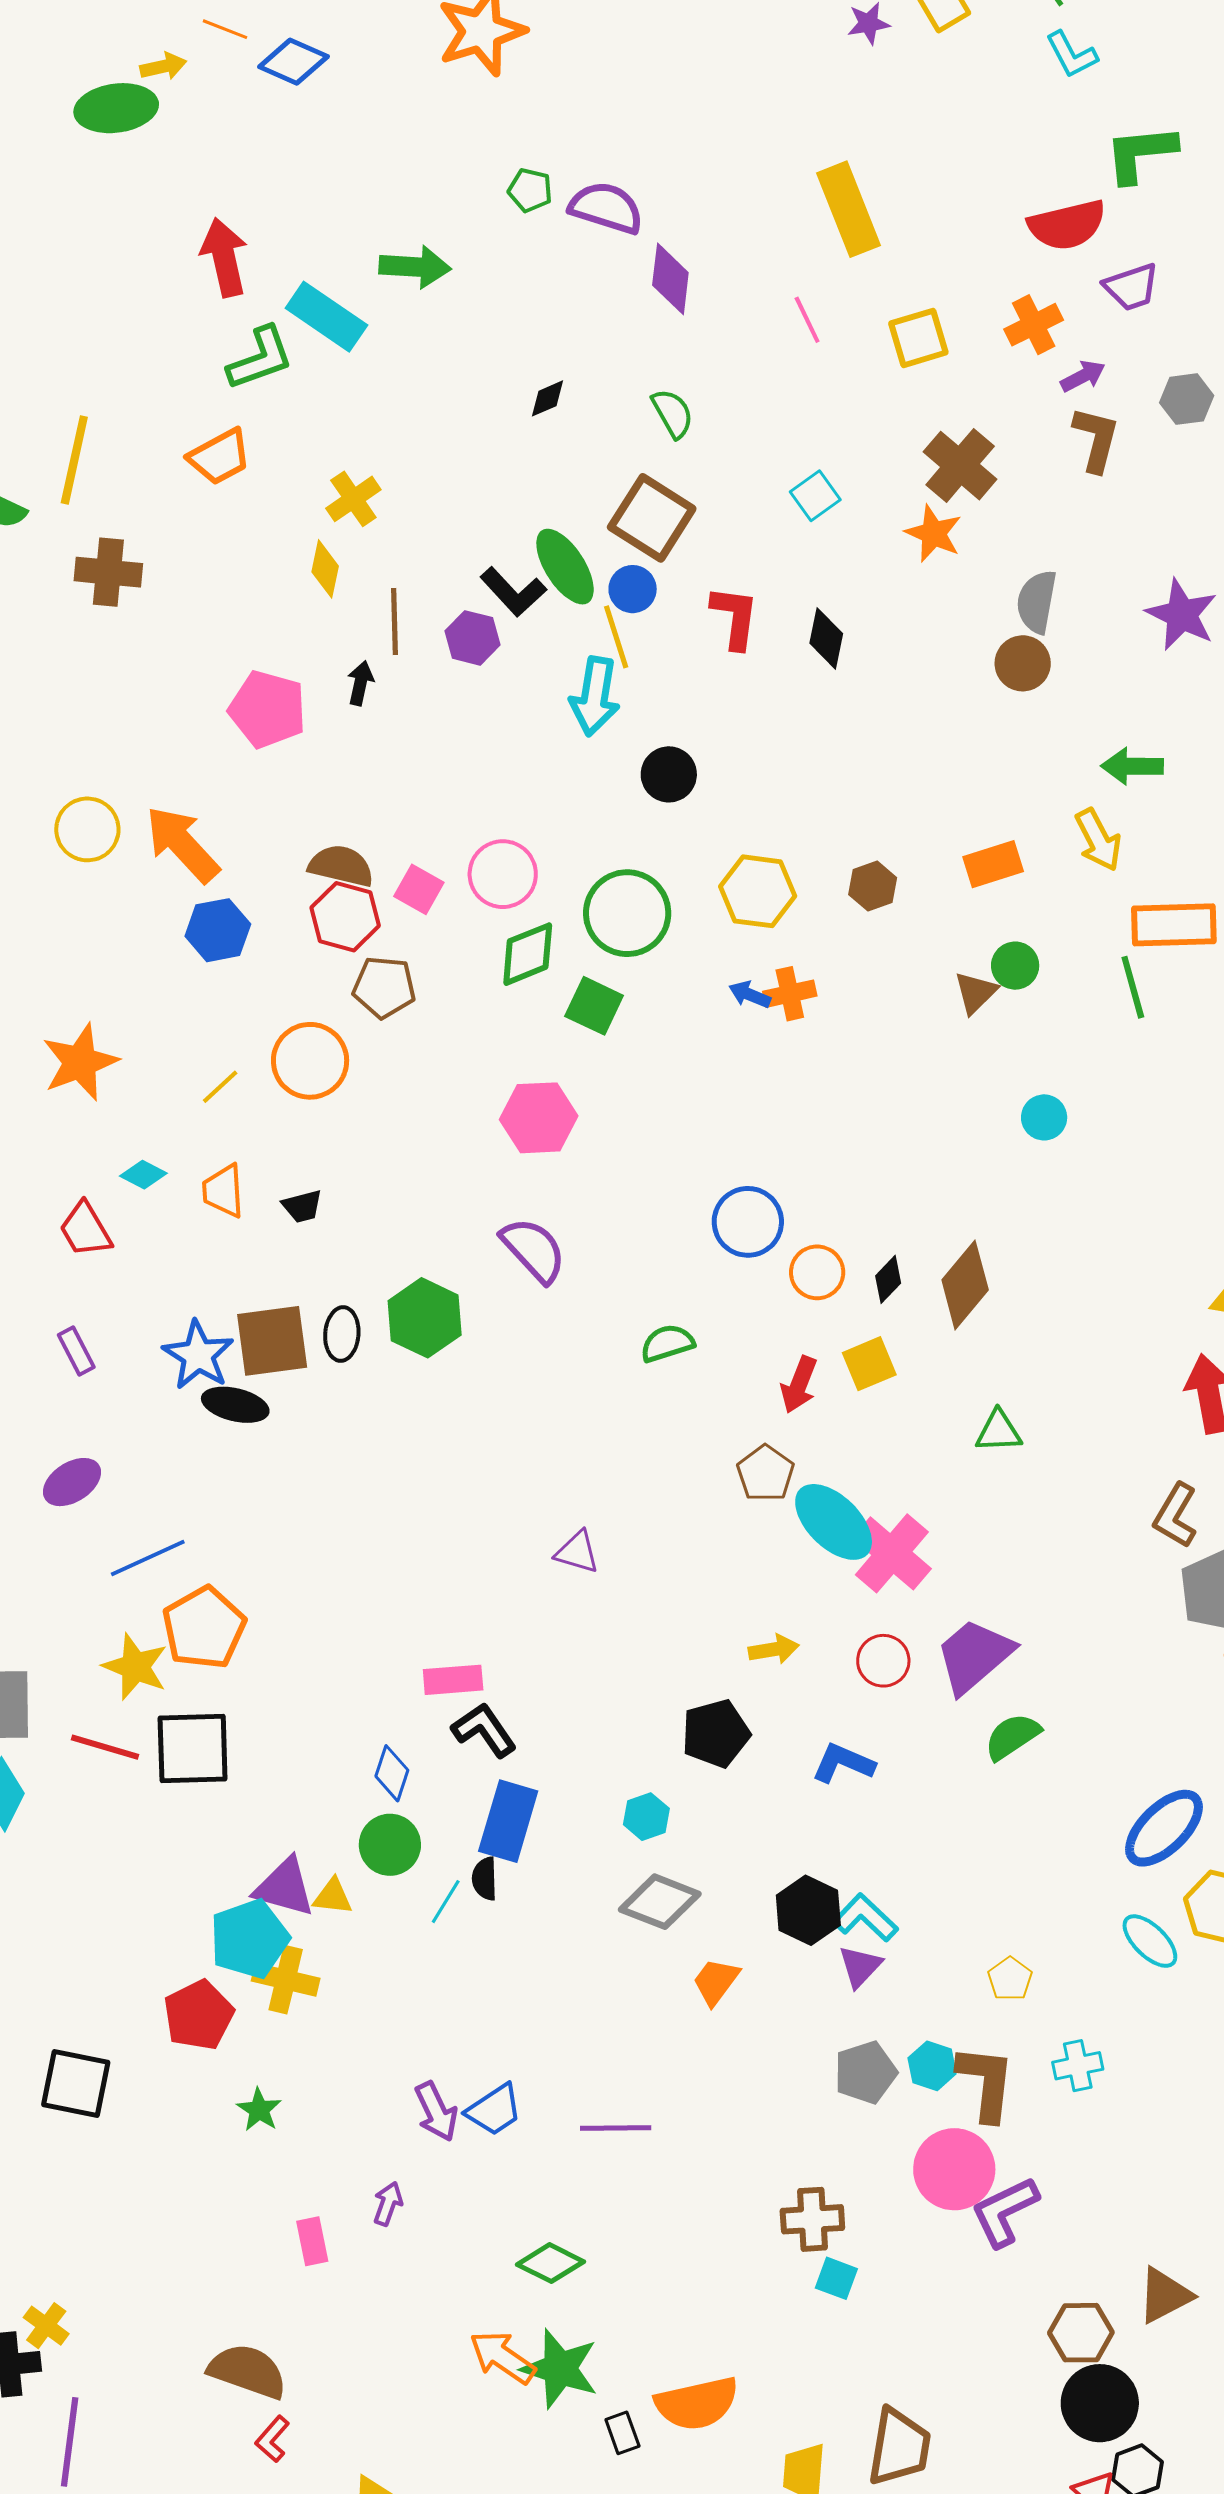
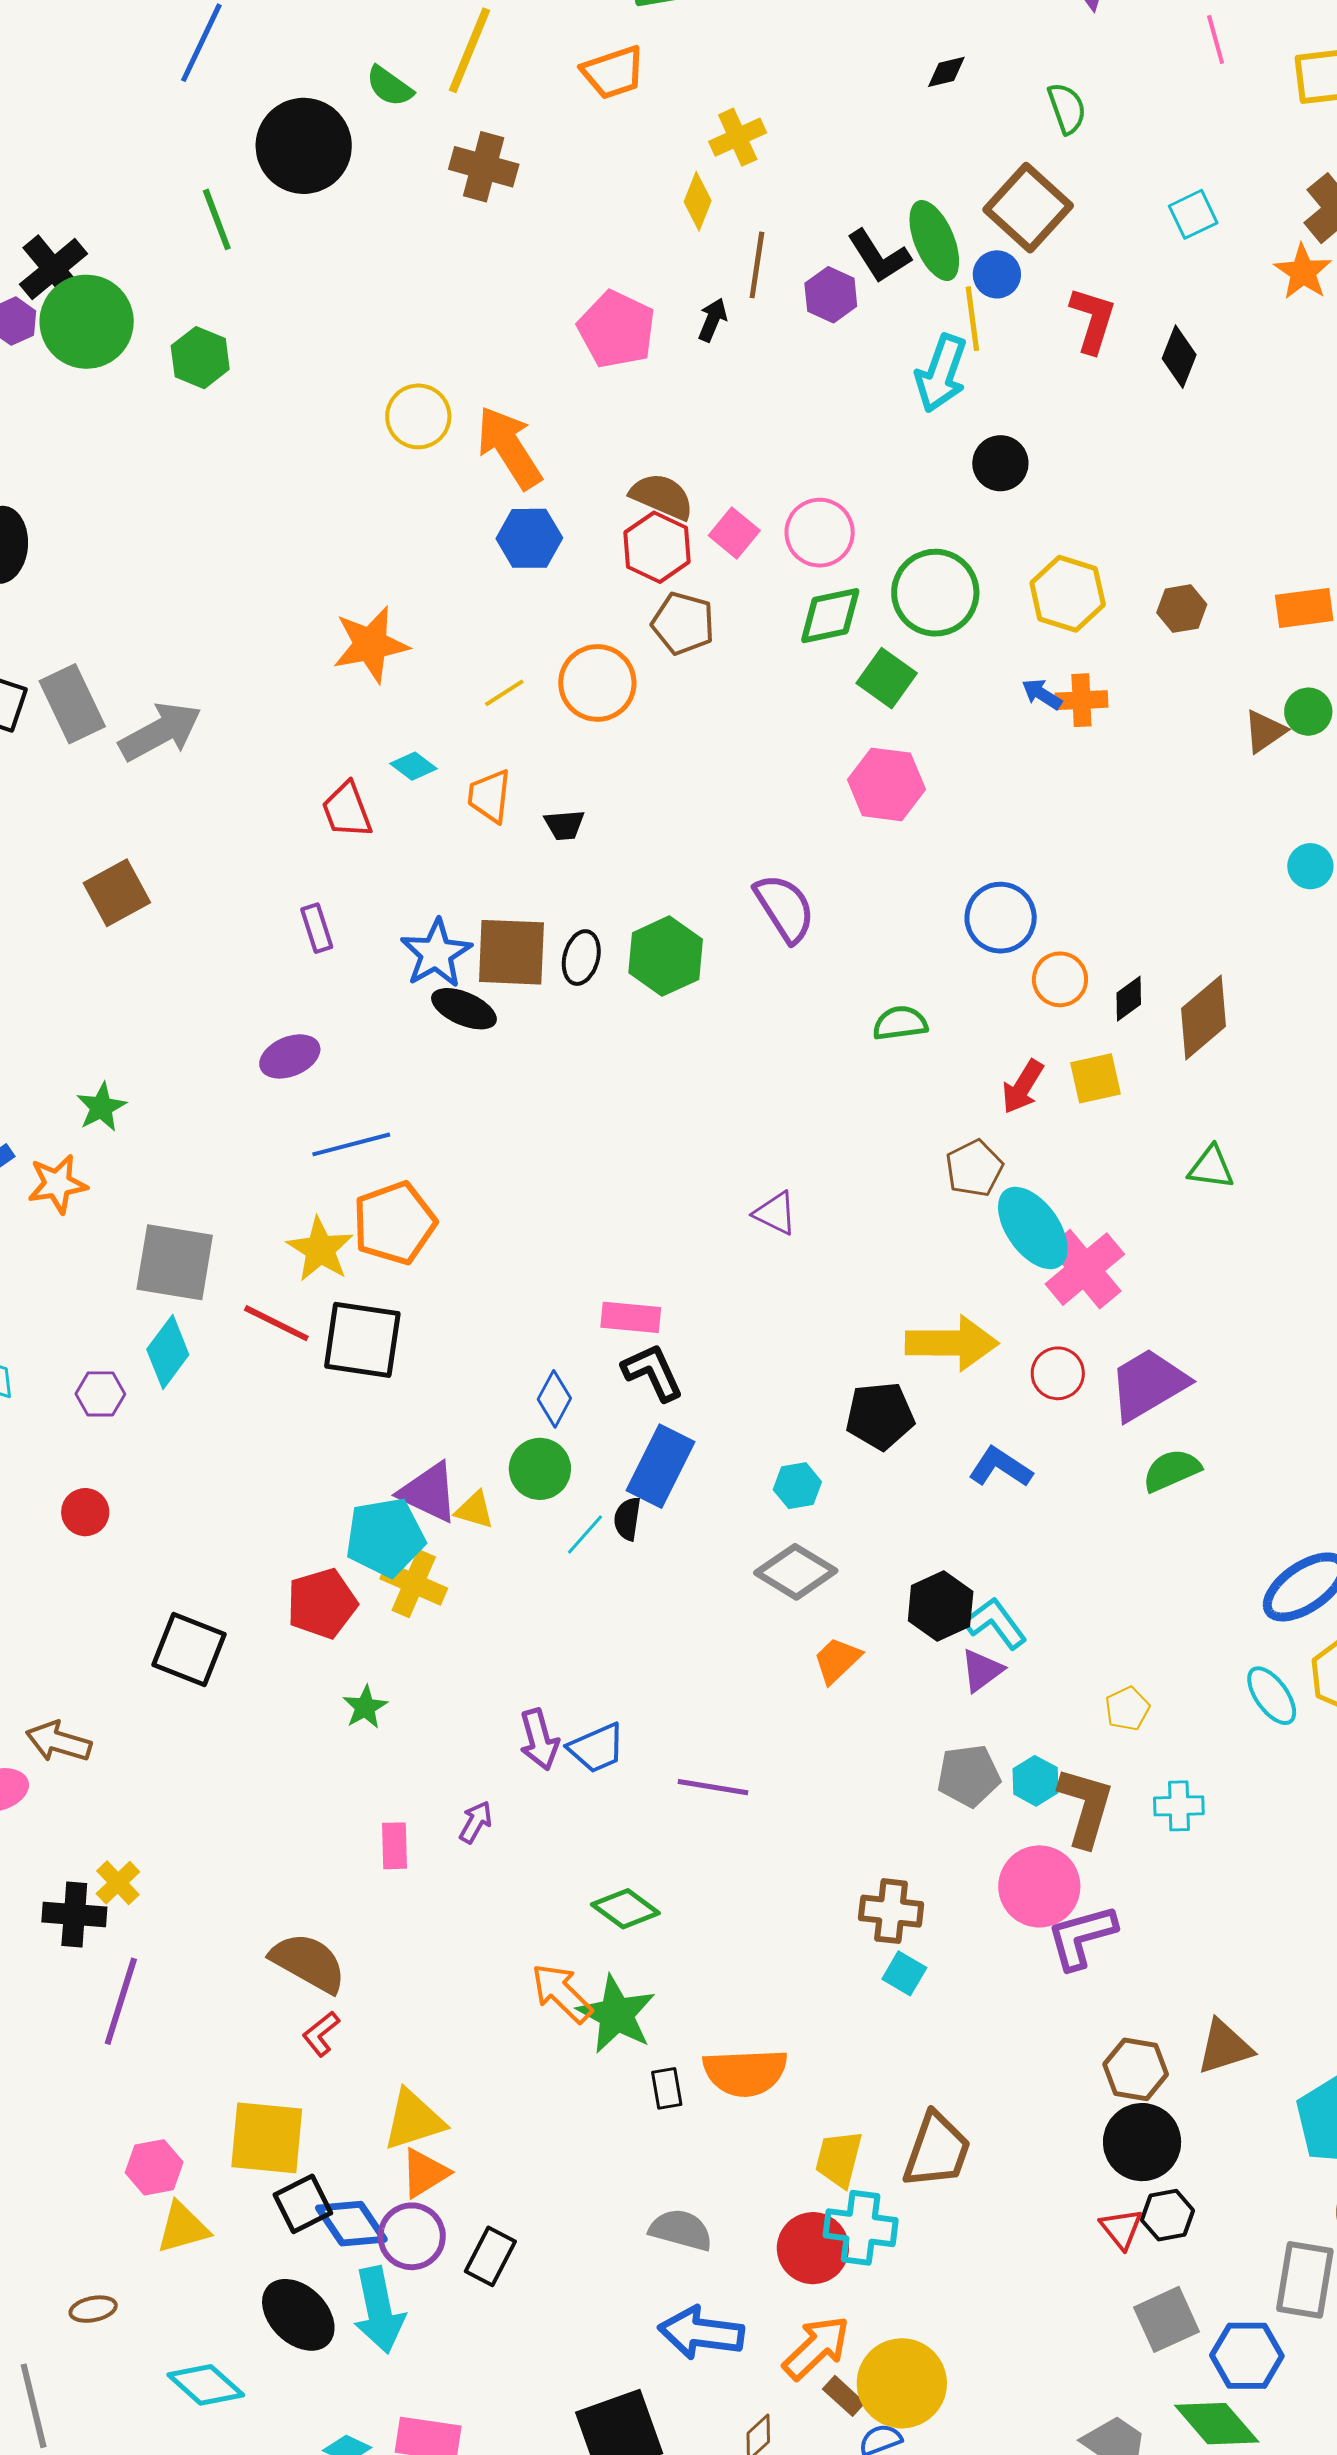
pink hexagon: (539, 1118) -> (886, 784), moved
yellow arrow: (774, 1649) -> (952, 1343), size x1.8

